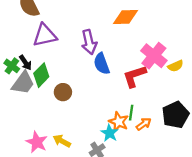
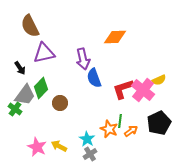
pink cross: (154, 56) -> (143, 90), moved
black arrow: (25, 63) -> (20, 68), moved
green cross: (12, 66) -> (15, 109), moved
cyan star: (110, 133) -> (87, 139), moved

